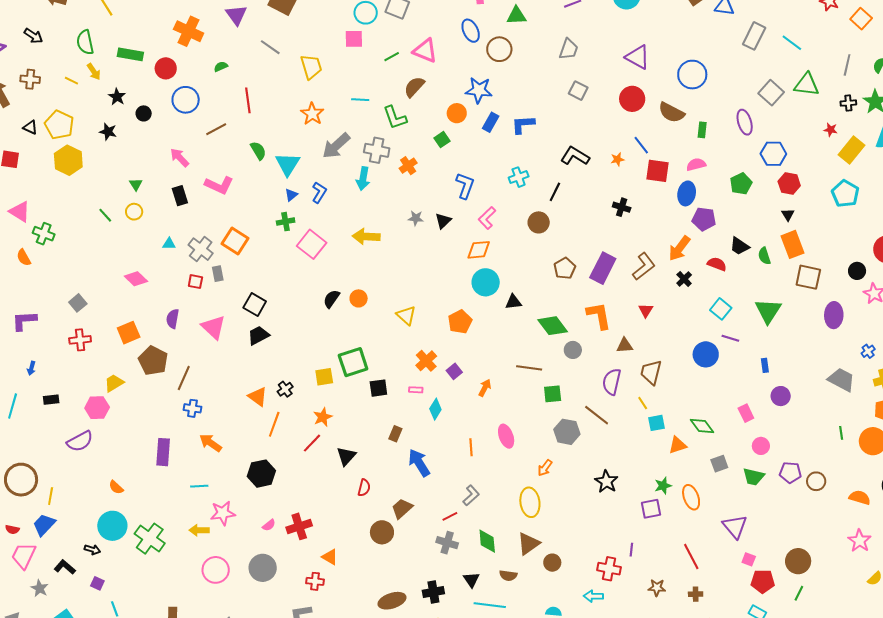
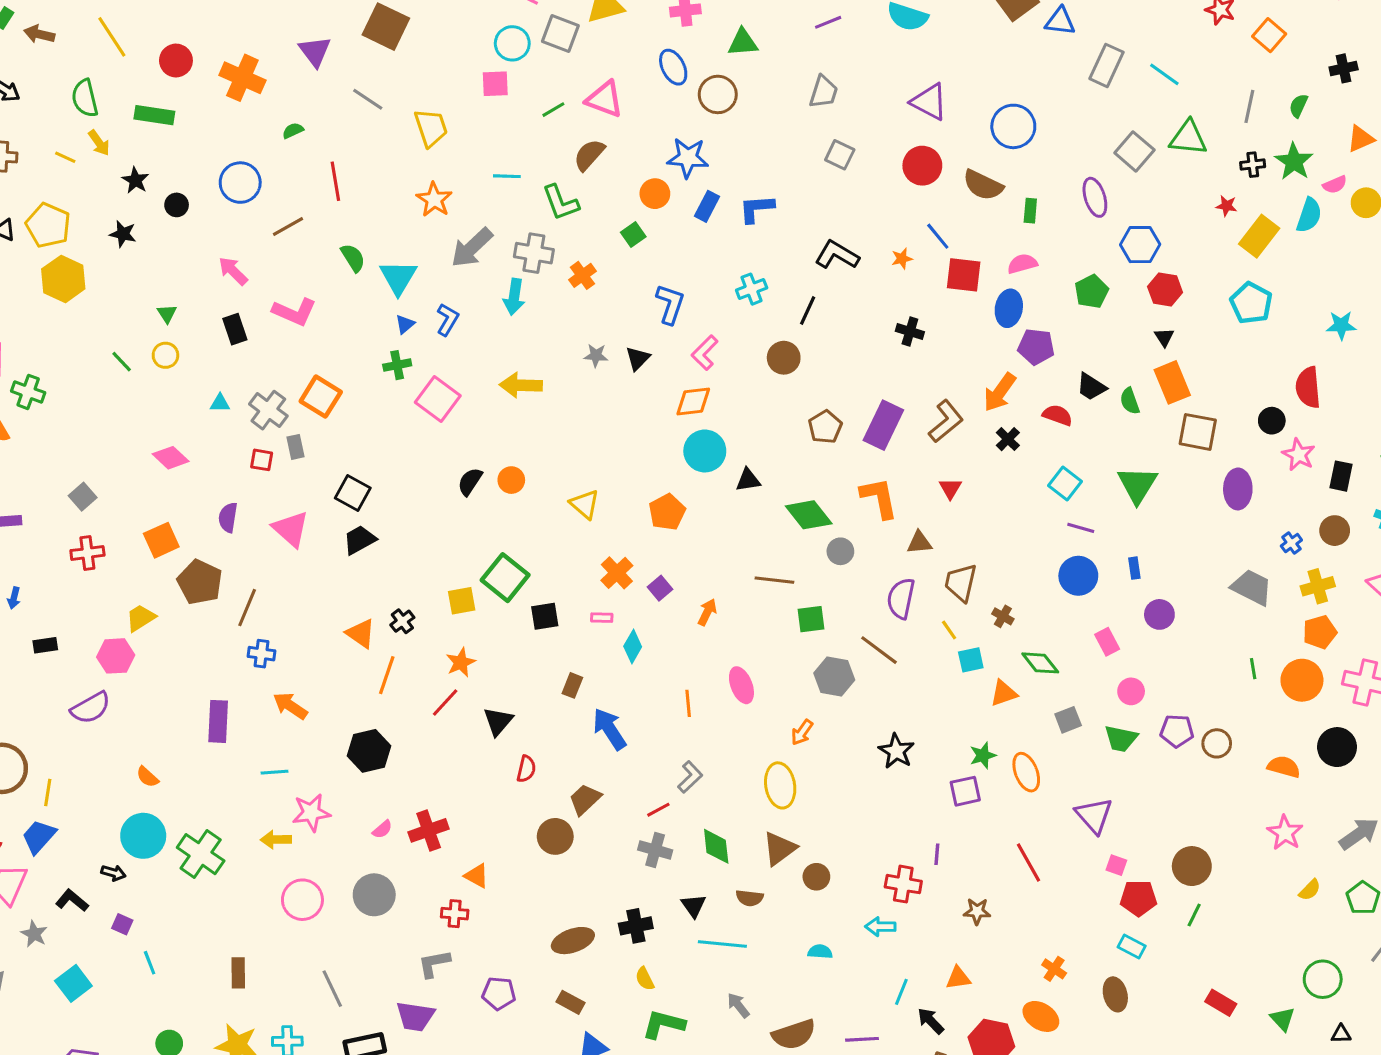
red circle: (166, 68) -> (176, 61), moved
blue circle: (706, 354) -> (1078, 576), moved
green square: (353, 362) -> (505, 578), turned -32
brown cross: (696, 594) -> (1003, 616), moved, turned 32

